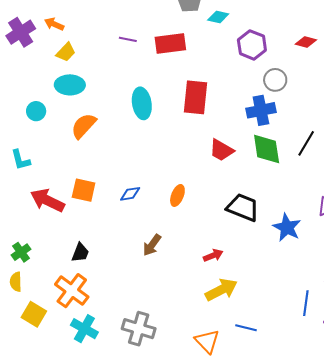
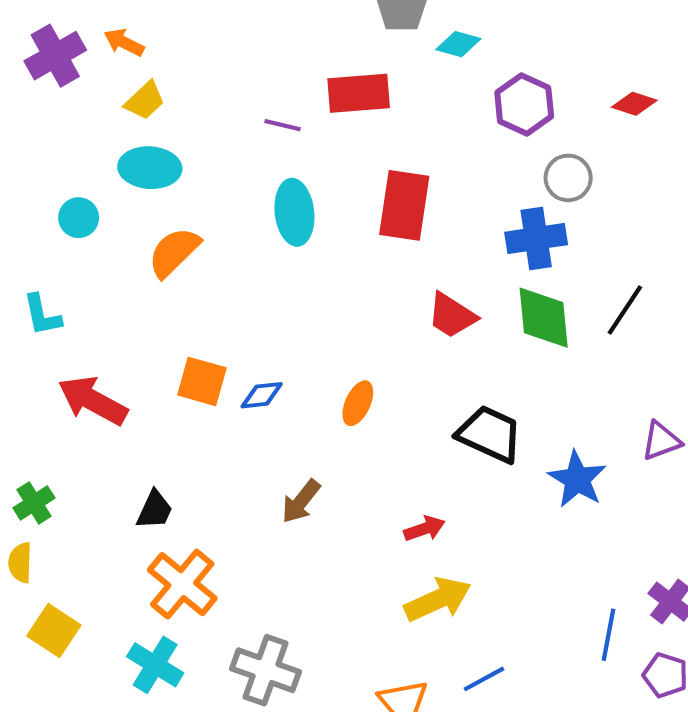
purple line: (128, 39) -> (282, 125), moved
orange square: (84, 190) -> (202, 381), moved
orange cross: (72, 291) -> (182, 584), moved
blue line: (246, 328) -> (484, 679), turned -45

